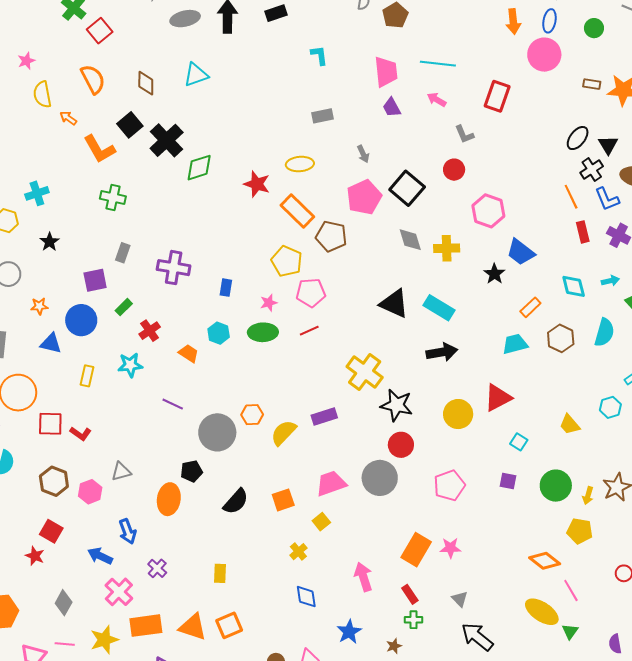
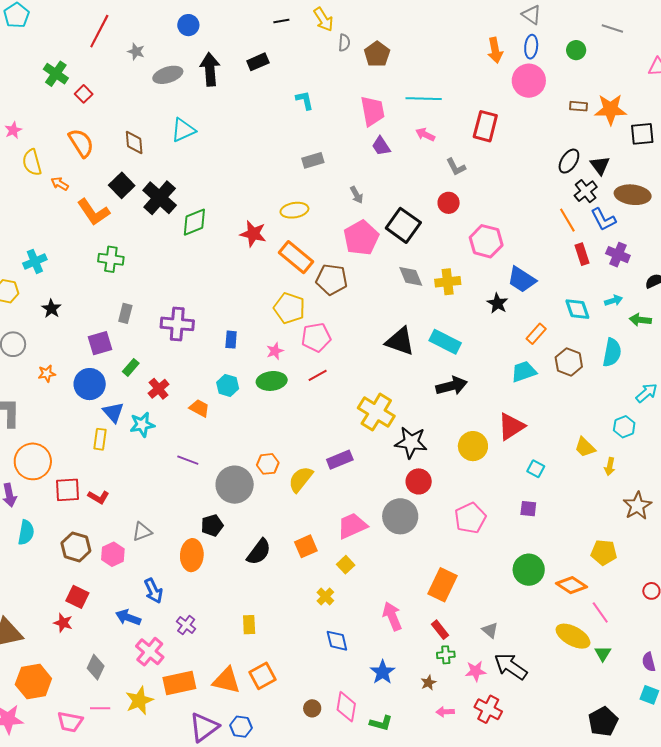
red square: (100, 31) -> (84, 94), size x0.7
blue triangle: (51, 343) -> (113, 412), moved, turned 40
green circle: (556, 486) -> (529, 570), moved
yellow arrow: (588, 496) -> (610, 466), moved
pink star: (450, 548) -> (476, 671), moved

